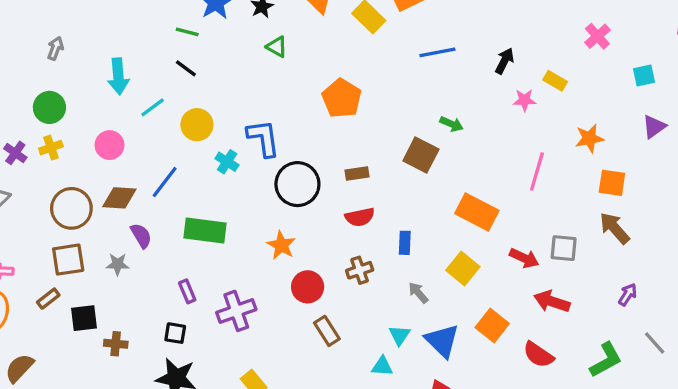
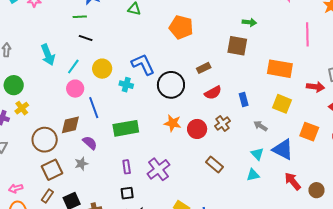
pink circle: (109, 145) -> (75, 89), moved
blue line: (165, 182) -> (94, 108), turned -40
red circle: (308, 287) -> (197, 129), moved
purple rectangle: (187, 291) -> (127, 167), turned 32

